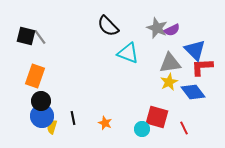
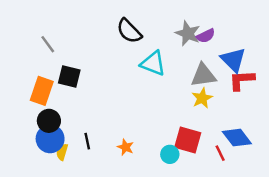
black square: (26, 36) -> (69, 77), moved
blue diamond: (193, 92) -> (237, 138), moved

